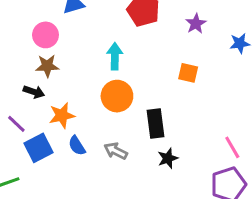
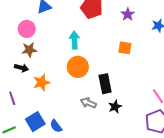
purple line: (16, 124) -> (12, 98), moved, turned 32
blue semicircle: (77, 146) -> (56, 126), moved
blue square: (38, 148) -> (35, 122), moved
gray arrow: (116, 151) -> (88, 103), moved

